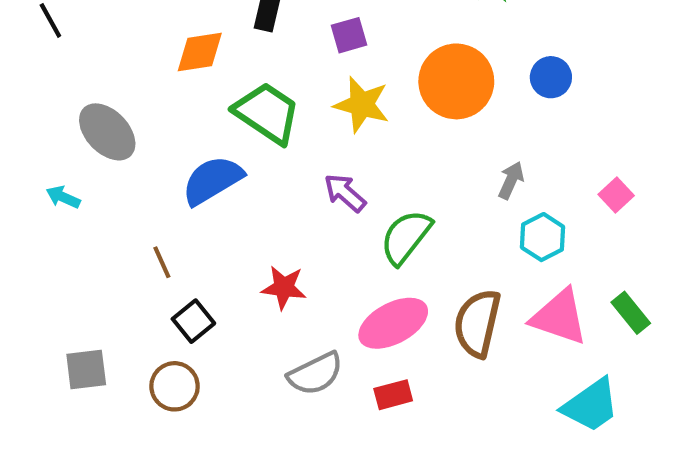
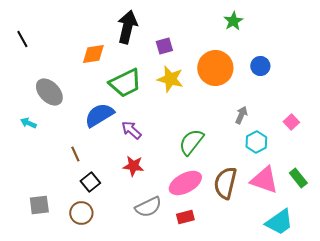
green trapezoid: (267, 113) -> (125, 83), turned 120
purple arrow: (345, 193) -> (131, 130), moved

